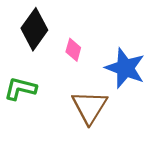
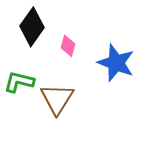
brown triangle: (90, 107) -> (57, 99), moved

